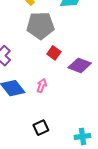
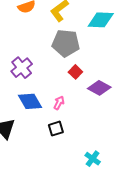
black square: (41, 128) -> (56, 129), moved
cyan cross: (82, 136) -> (93, 159), turned 35

